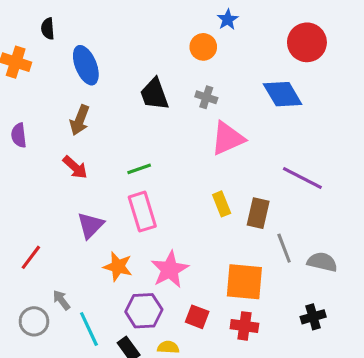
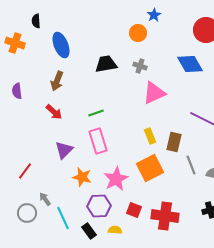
black trapezoid: (154, 94) -> (106, 64), turned 100
orange square: (244, 282) -> (150, 168), moved, turned -32
red cross: (244, 326) -> (165, 216), size x1.5

